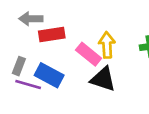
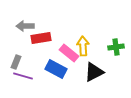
blue rectangle: (49, 75) -> (56, 69), moved
black triangle: (103, 79) -> (94, 72), moved, turned -45

